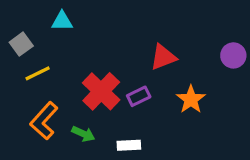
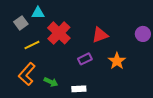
gray square: (21, 44) -> (21, 23), moved
yellow line: (38, 73) -> (32, 45), moved
red cross: (101, 91) -> (59, 33), moved

